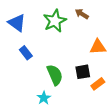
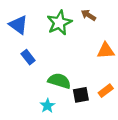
black square: (83, 72) -> (81, 95), moved
green semicircle: (55, 75) -> (59, 81), turned -50

